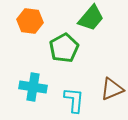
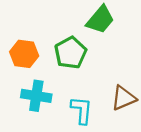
orange hexagon: (30, 21) -> (24, 54), moved

